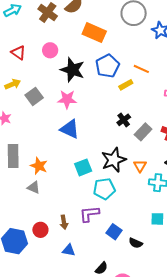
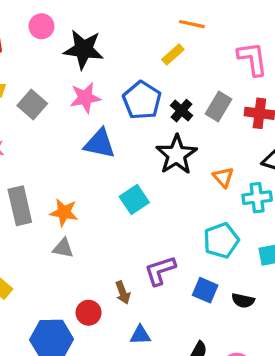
blue pentagon: (107, 66) -> (142, 100), moved
gray rectangle: (143, 132) -> (218, 106), moved
black star: (114, 160) -> (176, 155), moved
cyan pentagon: (104, 189) -> (221, 241), moved

